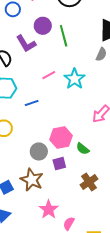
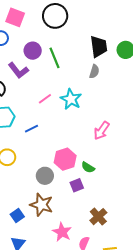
purple square: (59, 164) -> (77, 185), moved
brown cross: (89, 182) -> (98, 217), moved

